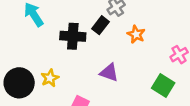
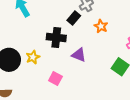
black cross: (73, 36) -> (56, 37), moved

